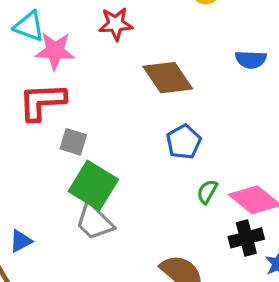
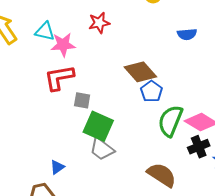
brown diamond: (168, 78) -> (140, 72), moved
green semicircle: (207, 192) -> (170, 121), size x2.0

